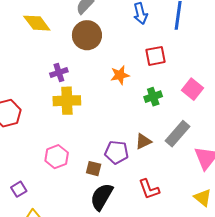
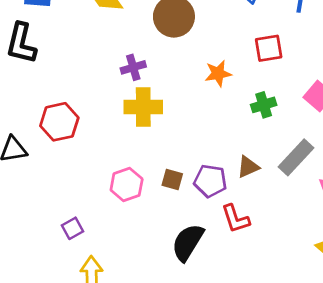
brown square: (94, 169) -> (172, 179), moved
red L-shape: (149, 189) -> (236, 219), moved

